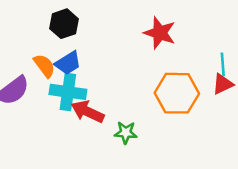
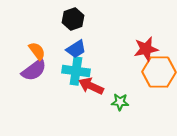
red star: (160, 33) -> (146, 49), moved, turned -30
orange semicircle: (44, 66) -> (37, 51), moved

